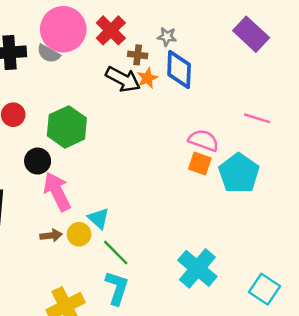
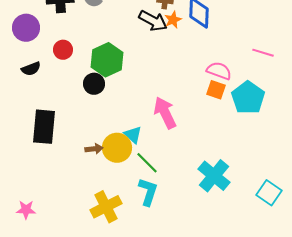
black circle: (38, 161) -> (94, 84), moved
pink arrow: (57, 192) -> (165, 113), moved
yellow circle: (79, 234) -> (117, 148), size x1.5

